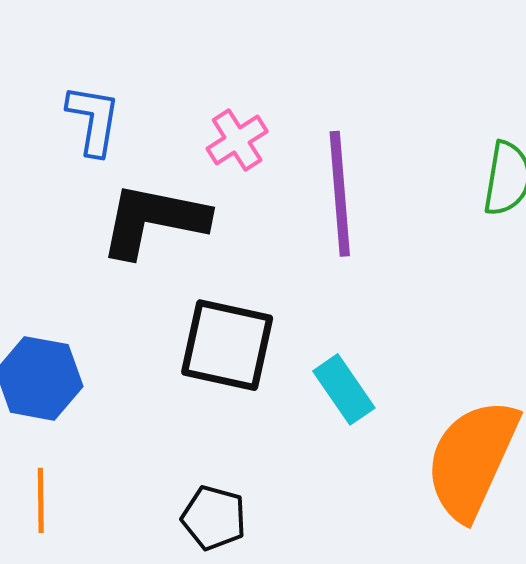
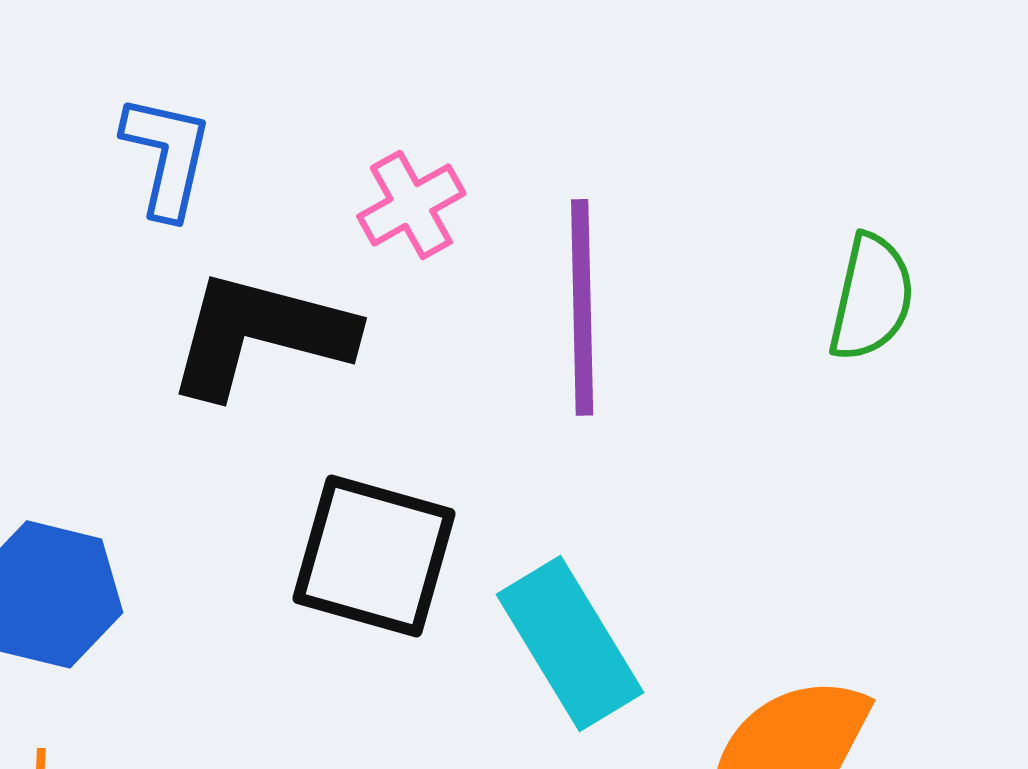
cyan rectangle: (344, 389) -> (570, 644), size x1.4

